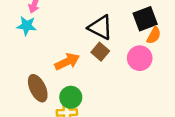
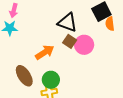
orange semicircle: (154, 35) -> (110, 24), turned 152
pink circle: (140, 58) -> (84, 45), moved

